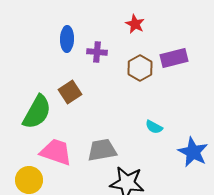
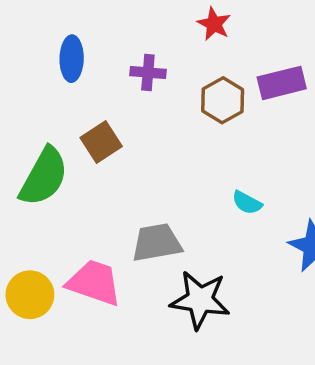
blue ellipse: (67, 39) -> (72, 59), moved
pink trapezoid: (56, 152) -> (94, 283), moved

